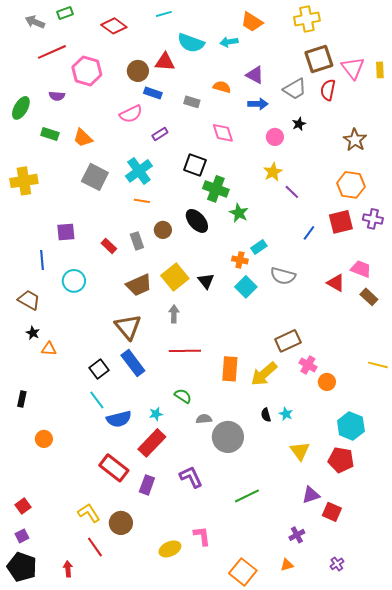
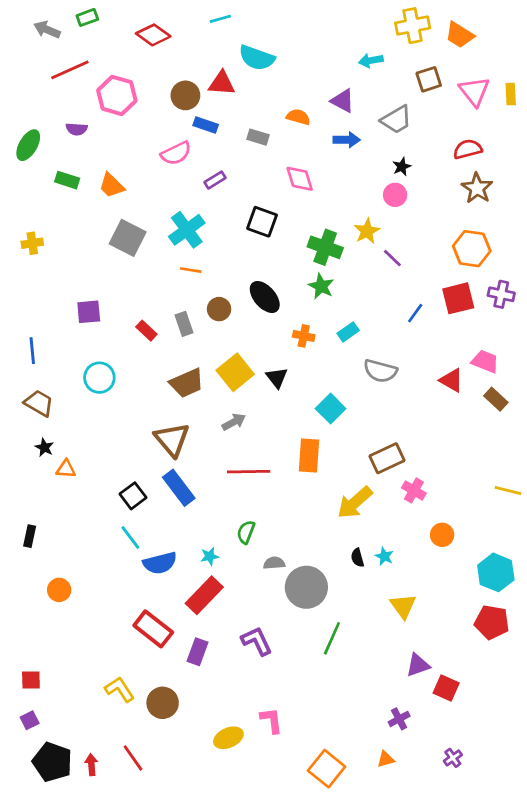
orange trapezoid: (252, 22) -> (460, 35), moved
cyan arrow: (229, 42) -> (371, 60), moved
brown square: (319, 59) -> (429, 79), size x0.7
red semicircle: (328, 90) -> (468, 149), moved, turned 65
pink circle: (275, 137) -> (395, 195), moved
yellow cross: (24, 181) -> (32, 243), size x0.6
green cross: (216, 189) -> (325, 247), moved
blue line: (42, 260) -> (32, 351), moved
orange cross: (240, 260) -> (304, 336), moved
cyan square: (246, 287) -> (331, 409), moved
gray arrow: (174, 314) -> (234, 422), turned 60
orange rectangle: (230, 369) -> (309, 456), moved
orange circle: (327, 382) -> (442, 535), moved
green semicircle: (183, 396) -> (246, 532), turned -102
cyan hexagon: (351, 426) -> (496, 572), moved
red pentagon: (341, 460) -> (492, 622), moved
green line: (247, 496) -> (332, 638), moved, turned -40
red square: (23, 506) -> (31, 680), turned 35
red line: (95, 547) -> (133, 758), moved
black pentagon: (22, 567) -> (52, 762), moved

